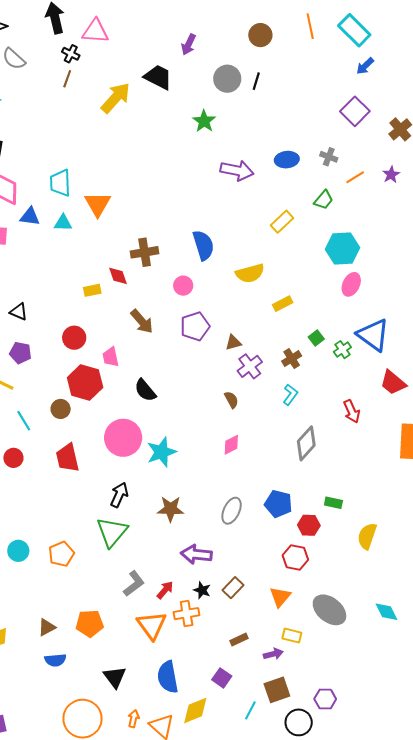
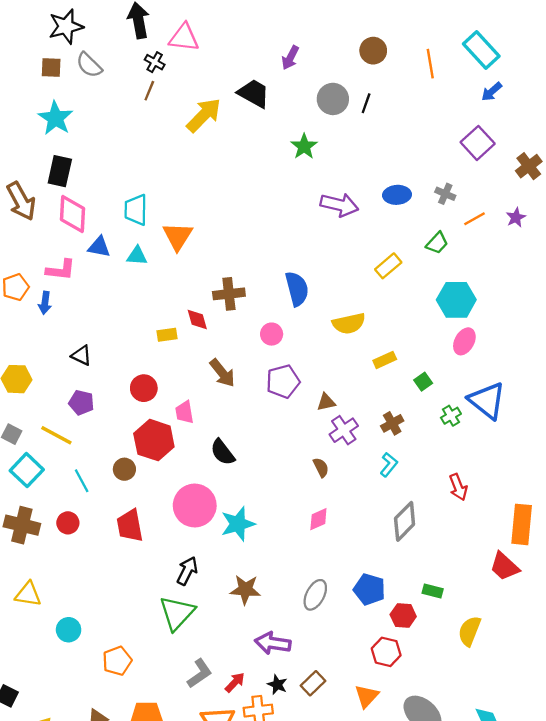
orange line: (310, 26) -> (430, 64), moved
green square: (316, 338) -> (423, 382), moved
red trapezoid: (393, 383) -> (504, 566), moved
orange pentagon: (61, 554) -> (117, 661), moved

